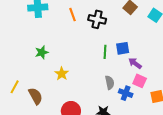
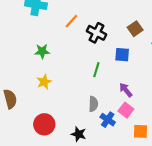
orange line: (73, 15) -> (71, 21), turned 48
blue square: (123, 48) -> (122, 55), moved
green star: (42, 52) -> (42, 51), moved

